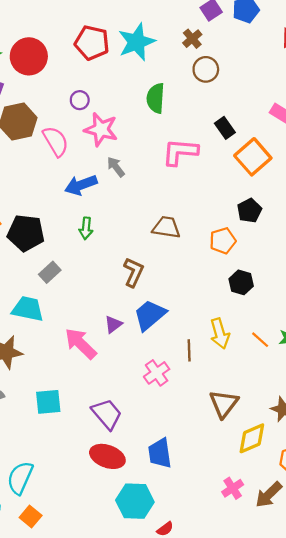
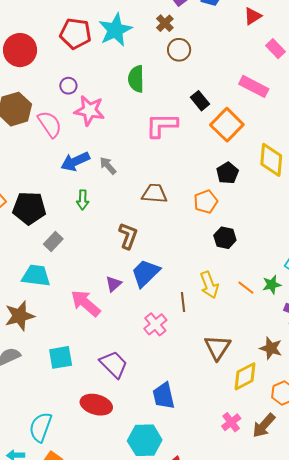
gray arrow: (116, 167) -> (108, 166), moved
red ellipse: (107, 456) -> (96, 405), moved

